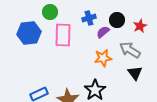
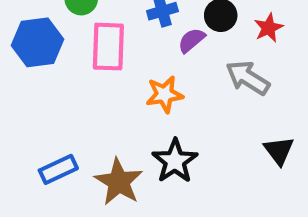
orange star: (103, 58) -> (164, 94), moved
black triangle: (135, 73) -> (279, 151), moved

